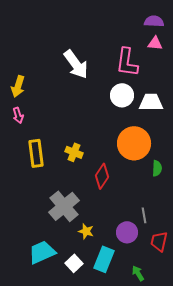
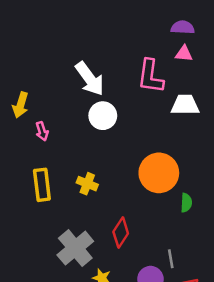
white circle: (122, 95) -> (103, 116), moved
white trapezoid: (151, 102) -> (185, 105), moved
pink arrow: (18, 115) -> (42, 131), moved
red diamond: (102, 176) -> (121, 233), moved

